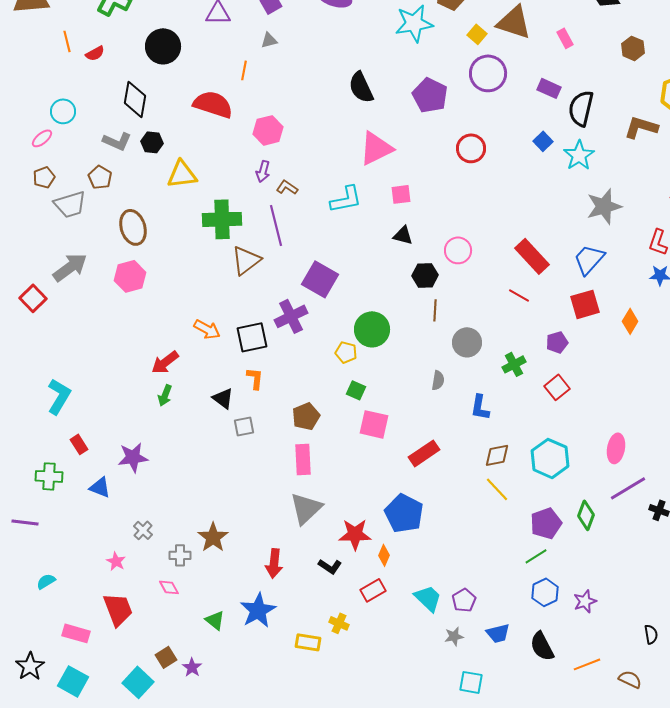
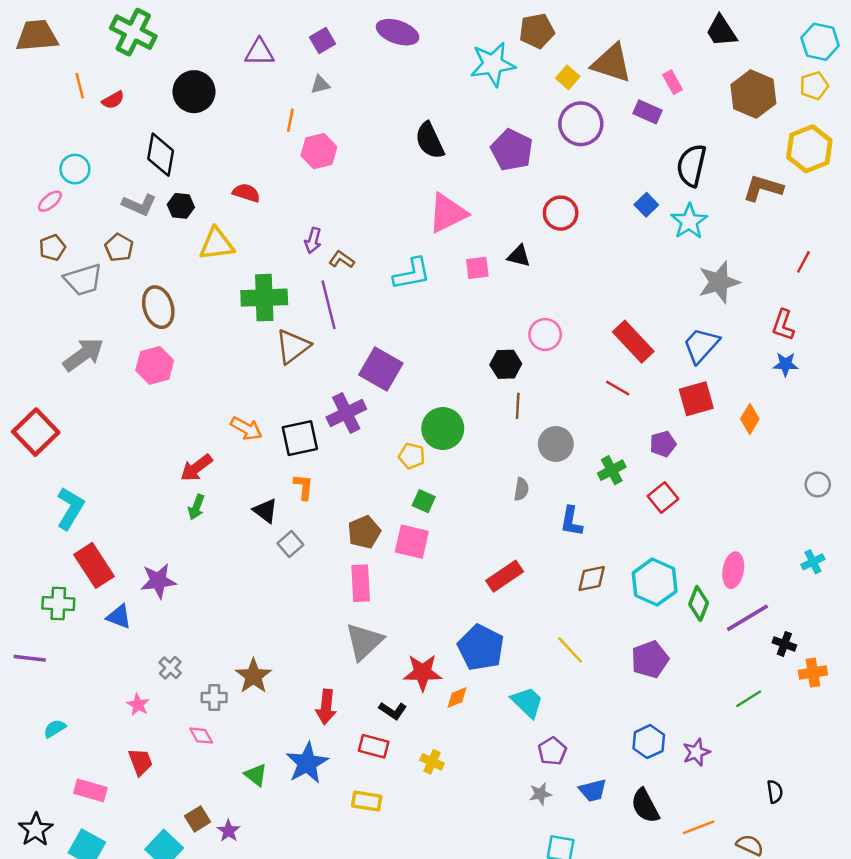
brown hexagon: (633, 48) -> (753, 94), size x1.6
purple rectangle: (549, 88) -> (647, 112), moved
red semicircle: (213, 104) -> (246, 193), moved, size x0.6
pink hexagon: (268, 130) -> (319, 151), moved
black triangle: (403, 235) -> (519, 256), moved
red square: (33, 298) -> (36, 432), moved, size x1.4
pink square: (374, 424) -> (412, 542), moved
gray square: (244, 426) -> (290, 544), turned -30
red rectangle: (79, 444) -> (94, 565), size x1.8
yellow line: (497, 489) -> (570, 650), moved
green diamond: (586, 515) -> (699, 603), moved
orange diamond: (384, 555) -> (457, 698), turned 45
green line: (536, 556) -> (749, 699), moved
red rectangle: (373, 590) -> (374, 746), moved, turned 45
cyan trapezoid: (428, 598) -> (527, 702), moved
red trapezoid: (118, 609) -> (140, 762), size x0.7
yellow cross: (339, 623) -> (432, 762), moved

